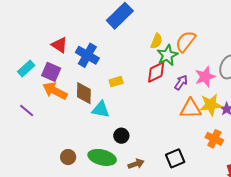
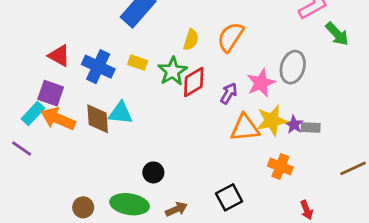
green star: (167, 55) -> (172, 71), moved
cyan rectangle: (26, 69) -> (33, 114), moved
yellow rectangle: (116, 82) -> (138, 63), moved, turned 40
cyan triangle: (101, 109) -> (121, 113), moved

